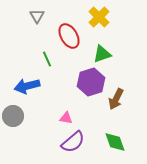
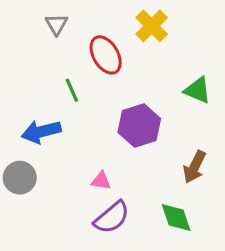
green triangle: (102, 54) -> (198, 90), moved, turned 42
brown arrow: (116, 99) -> (195, 167), moved

